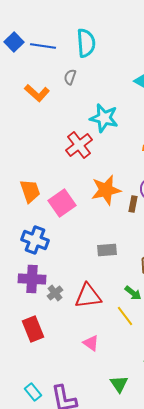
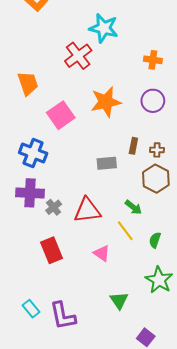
orange trapezoid: (30, 191) -> (28, 83), moved
brown rectangle: (133, 204) -> (133, 146), moved
red rectangle: (33, 329) -> (52, 250), moved
pink triangle: (91, 343) -> (102, 253), moved

